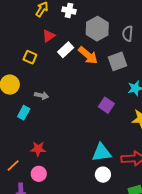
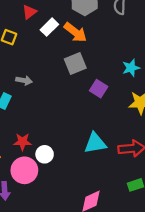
gray square: (117, 61) -> (75, 63), moved
pink circle: (39, 174) -> (24, 170), size x1.5
white circle: (103, 175) -> (45, 154), moved

